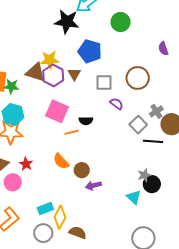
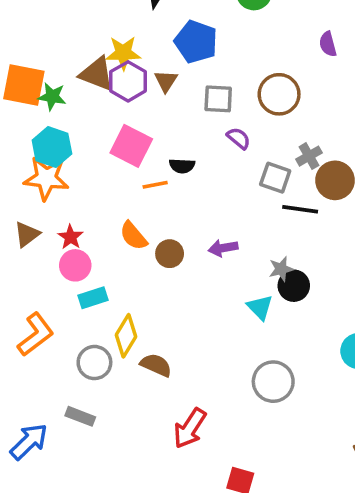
gray square: (138, 125) -> (275, 178), turned -30
pink circle: (13, 182) -> (75, 265), moved
purple arrow: (93, 185) -> (223, 248), moved
cyan rectangle: (45, 208) -> (93, 298), moved

